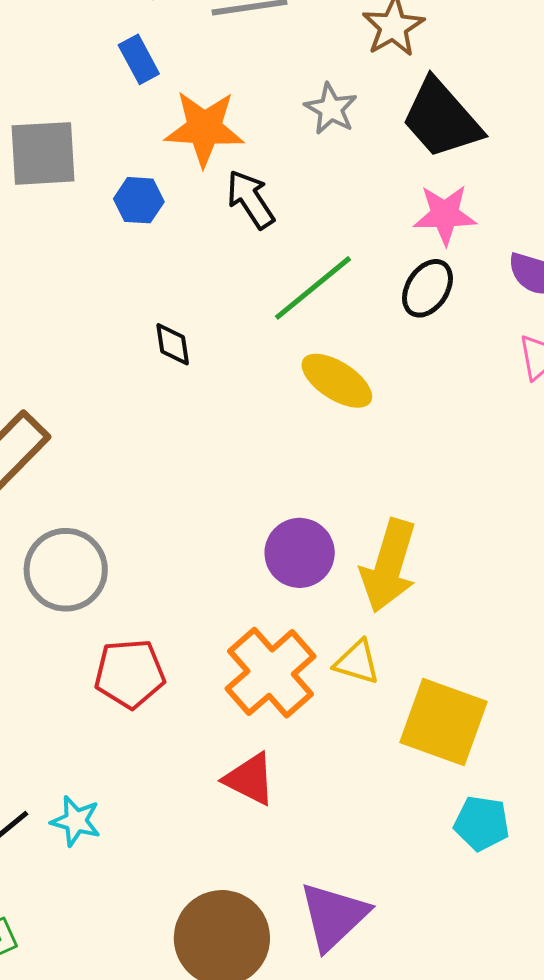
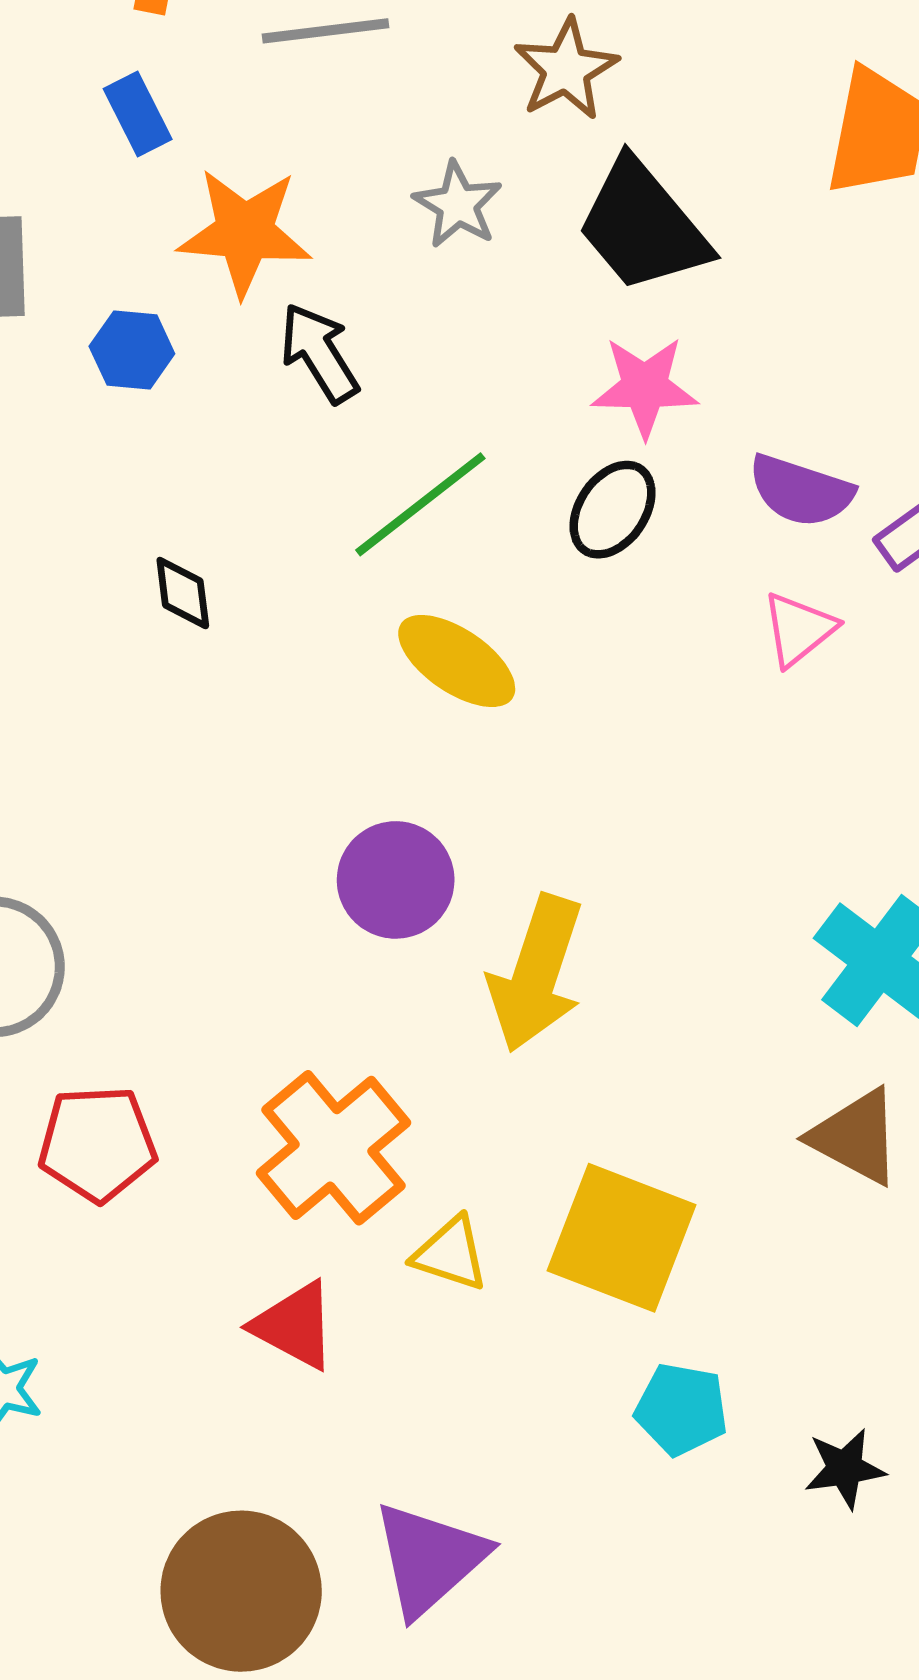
purple circle: (300, 553) -> (396, 880), moved
yellow triangle: (357, 662) -> (451, 1254), moved

